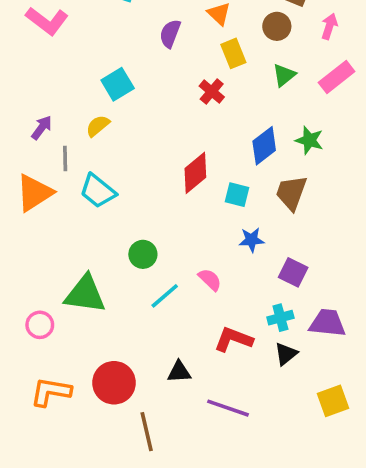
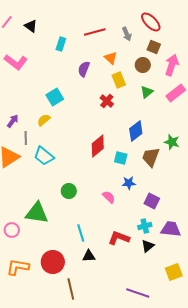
pink arrow: (329, 26) -> (172, 65), size x1.5
green star: (309, 140) -> (172, 142), moved
pink semicircle: (210, 280) -> (109, 197), moved
cyan line: (165, 296) -> (81, 233), moved, turned -66
purple line: (228, 408) -> (138, 293), moved

